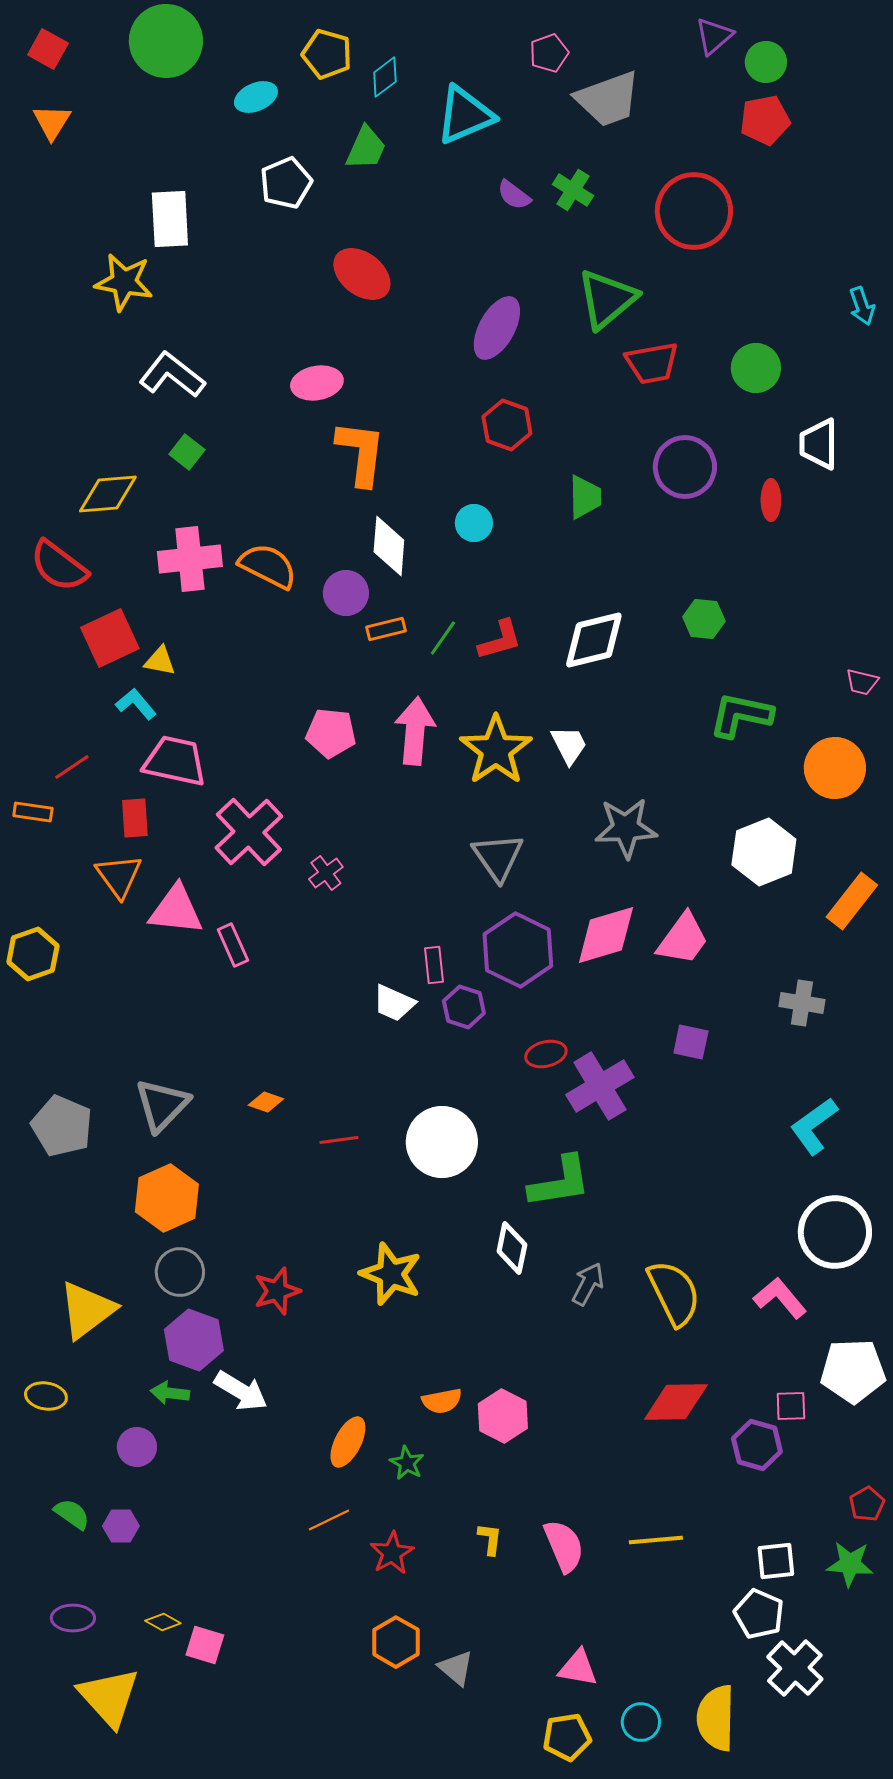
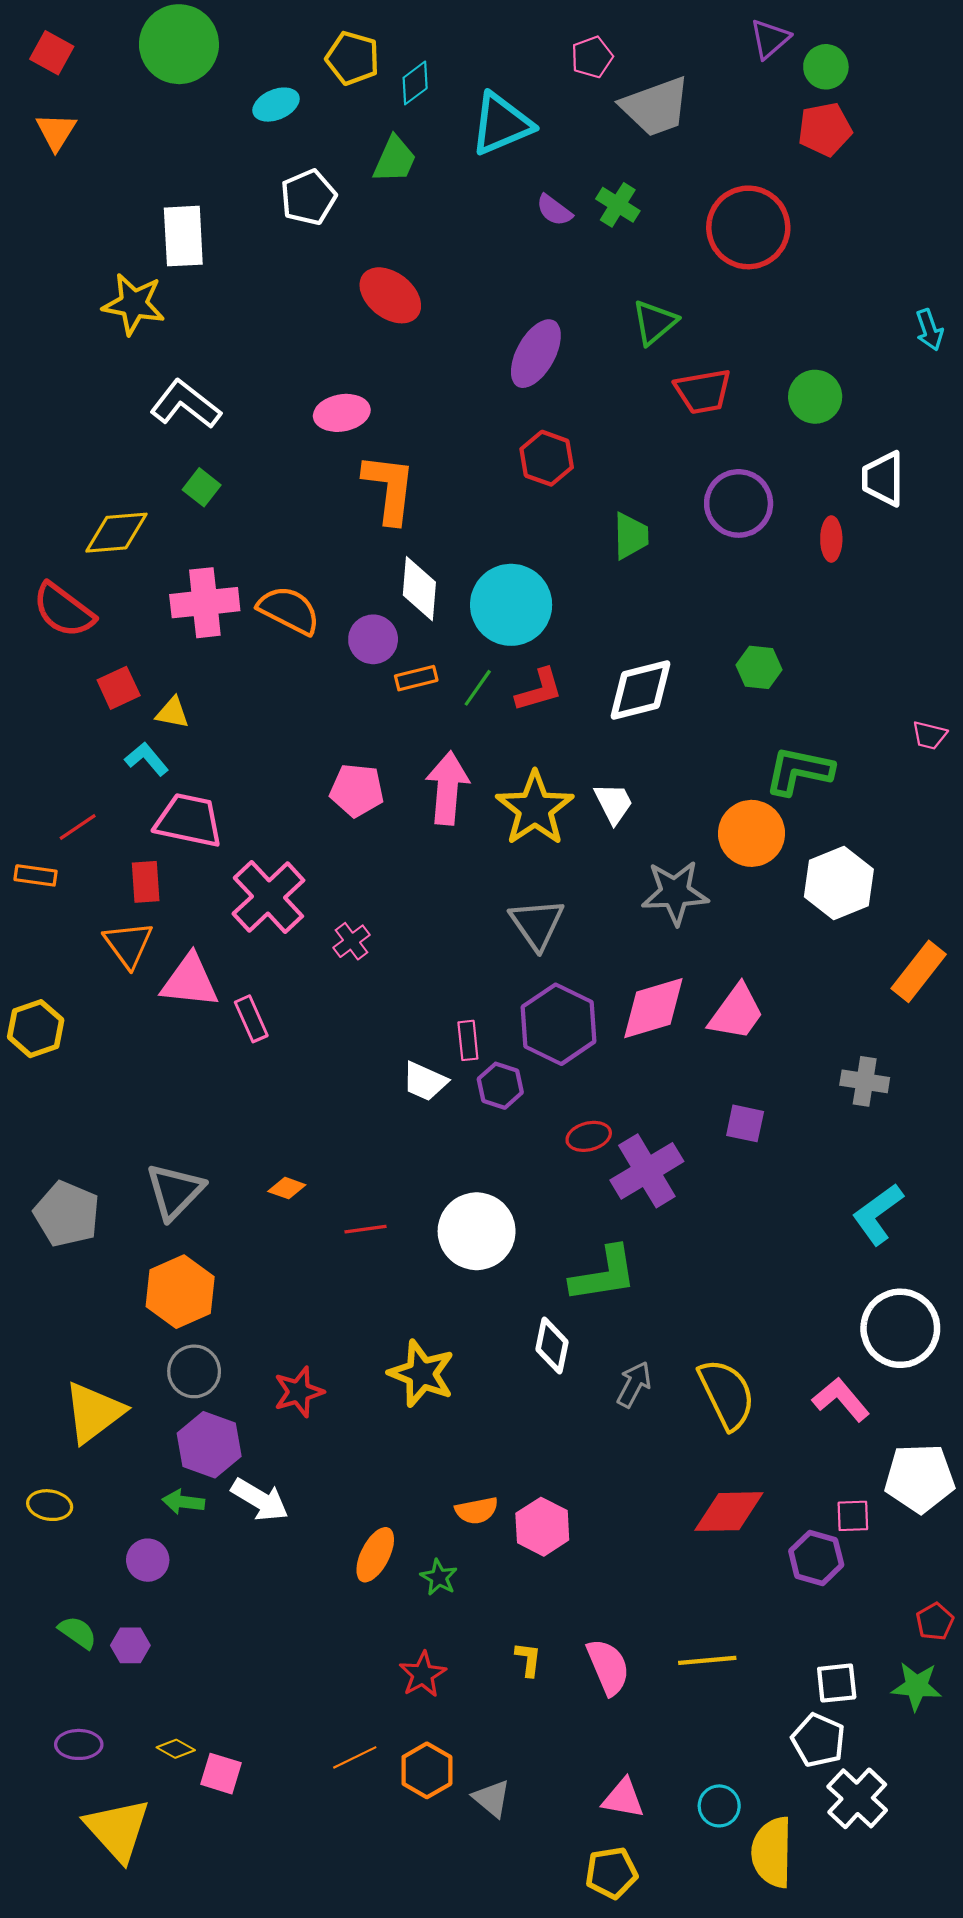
green triangle: (607, 299) -> (654, 322), size x0.7
cyan circle: (474, 523) -> (511, 605), moved, size x2.0
red square: (110, 638) -> (119, 688), size x0.7
orange circle: (835, 768) -> (752, 833), moved
white hexagon: (764, 852) -> (839, 883), moved
orange line: (329, 1520) -> (355, 1757), moved
cyan circle: (641, 1722) -> (719, 1806), moved

